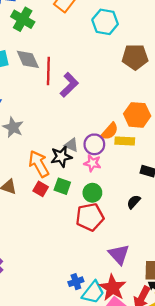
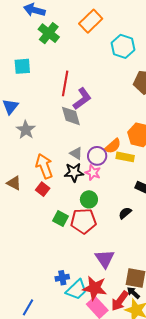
gray diamond: (28, 59) -> (71, 116), moved
black star: (61, 157) -> (74, 172), moved
green square: (62, 186) -> (61, 218), moved
red star: (113, 288) -> (95, 288), turned -30

